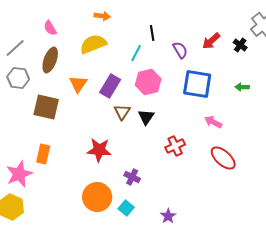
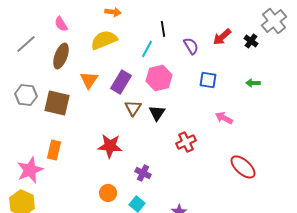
gray hexagon: (18, 78) -> (26, 95), moved
blue square: (197, 84) -> (208, 80), size x0.6
red ellipse: (223, 158) -> (243, 167), moved
orange circle: (97, 197) -> (108, 193), size x0.6

